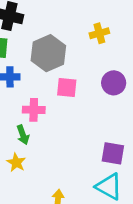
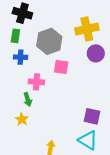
yellow cross: (99, 33) -> (87, 29), size x1.6
purple circle: (114, 83) -> (96, 53), moved

